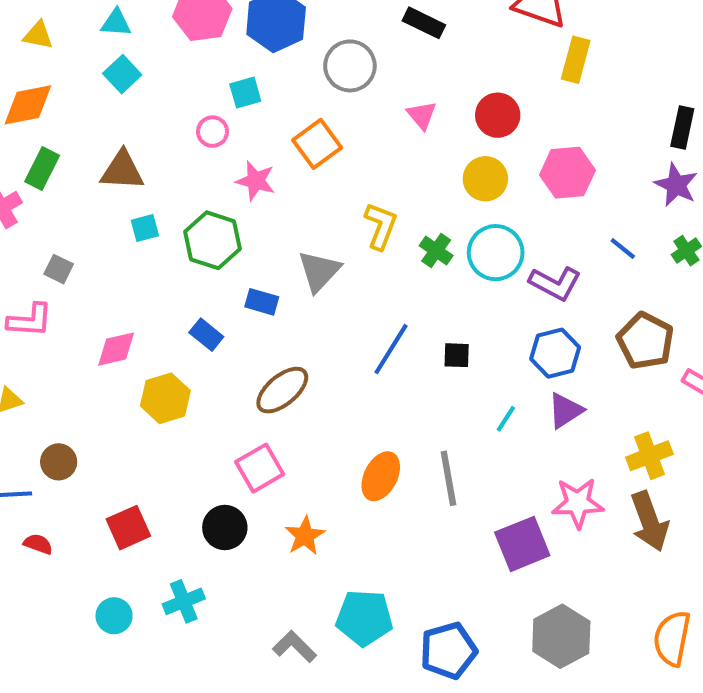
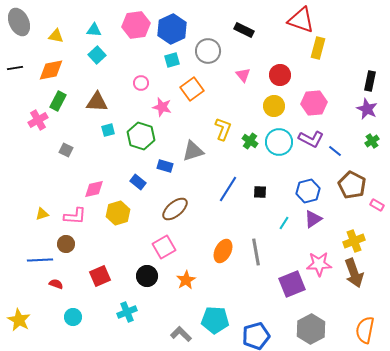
cyan square: (245, 93) -> (172, 60), moved
blue line: (623, 249) -> (335, 151), moved
gray triangle: (319, 271) -> (193, 151), turned 30
purple L-shape: (555, 283) -> (311, 139), moved
pink L-shape: (30, 320) -> (75, 216), moved
cyan circle: (114, 616) -> (73, 317), moved

